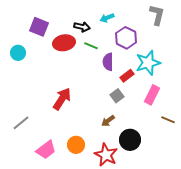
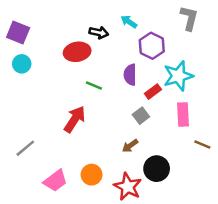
cyan arrow: (107, 18) -> (129, 22), turned 56
purple square: (39, 27) -> (18, 33), moved
green line: (91, 46) -> (94, 86), moved
pink rectangle: (152, 95) -> (183, 114), turned -30

